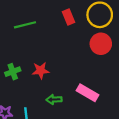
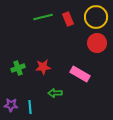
green line: (25, 25) -> (43, 17), moved
pink rectangle: (87, 93) -> (80, 74), moved

